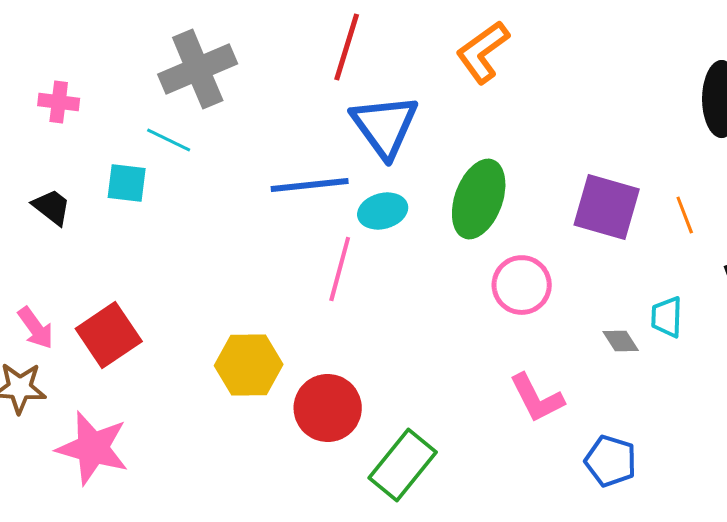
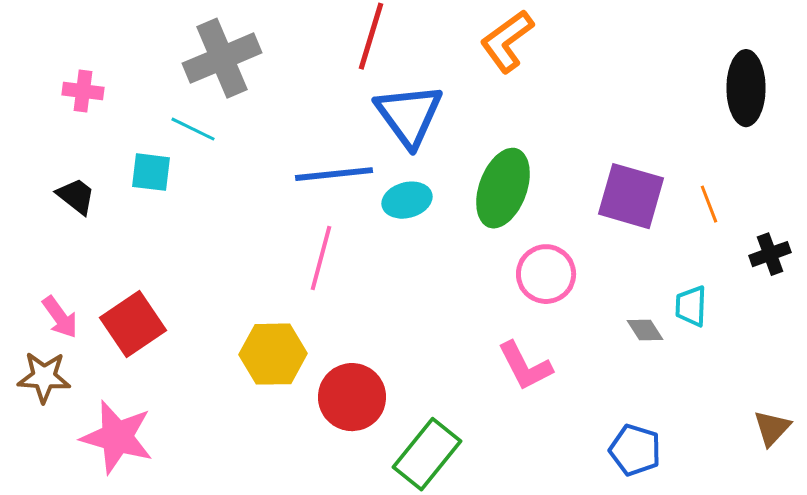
pink line: (340, 269) -> (321, 258), moved
pink L-shape: (537, 398) -> (525, 366), moved

